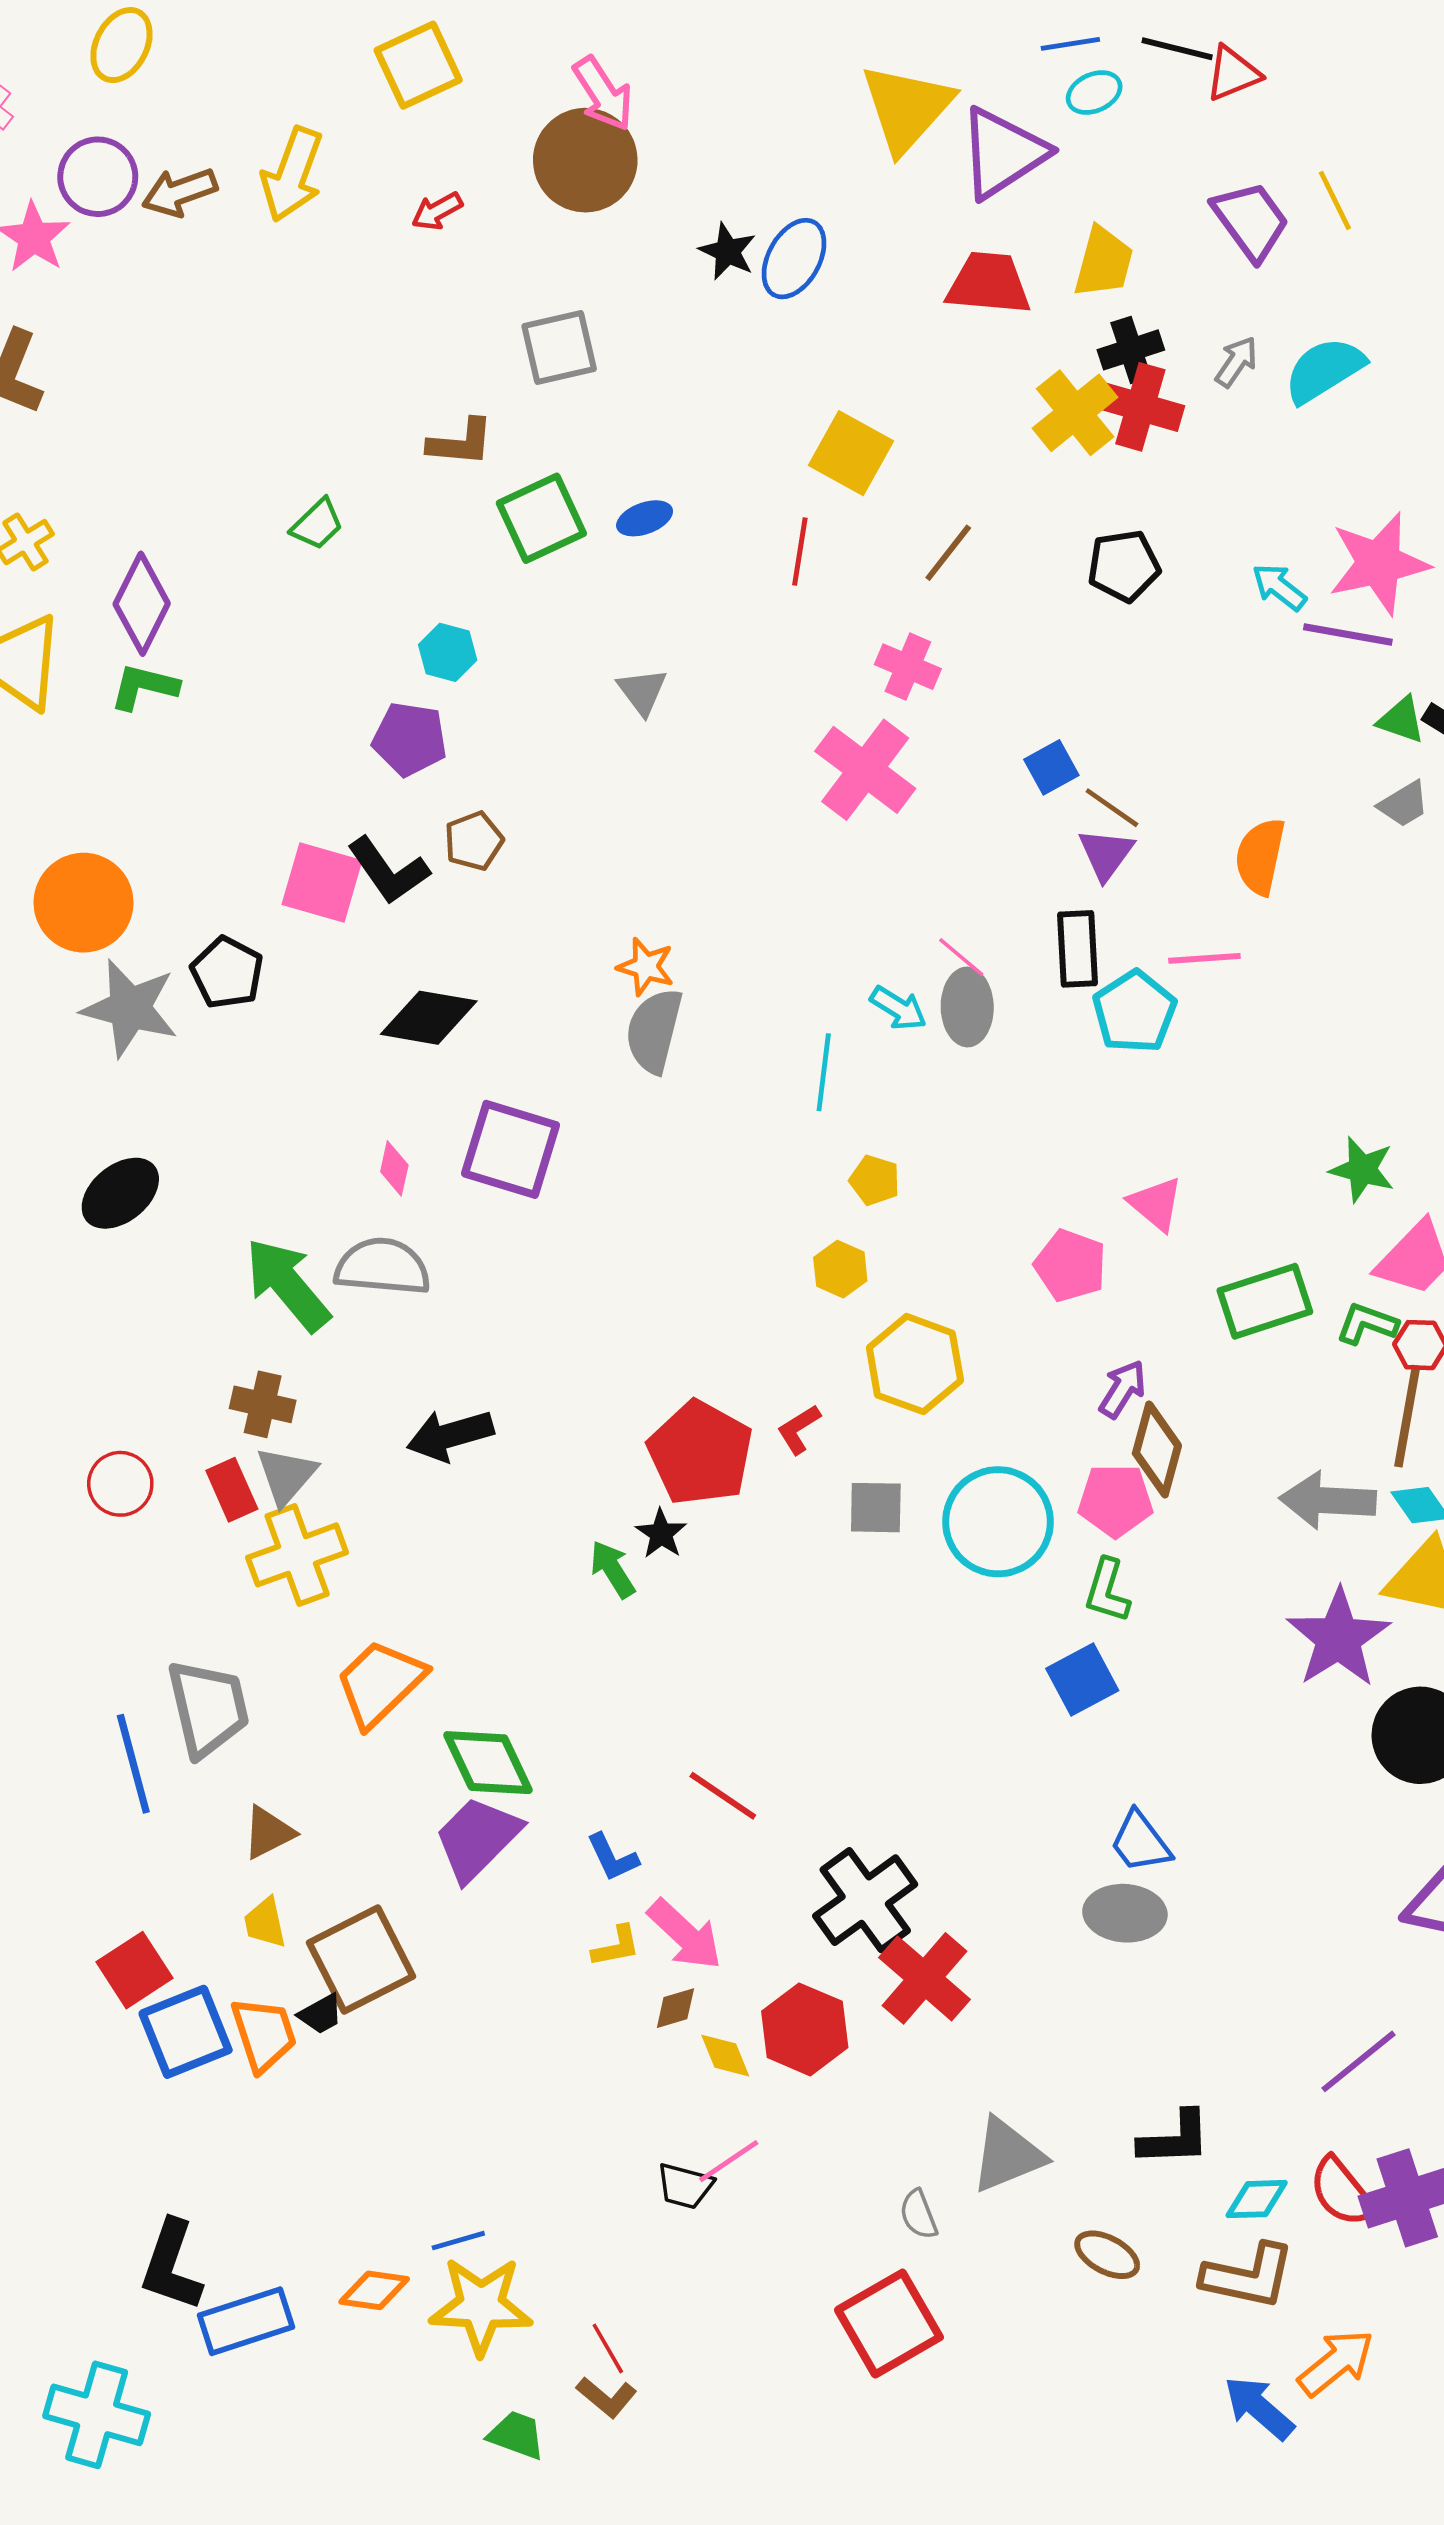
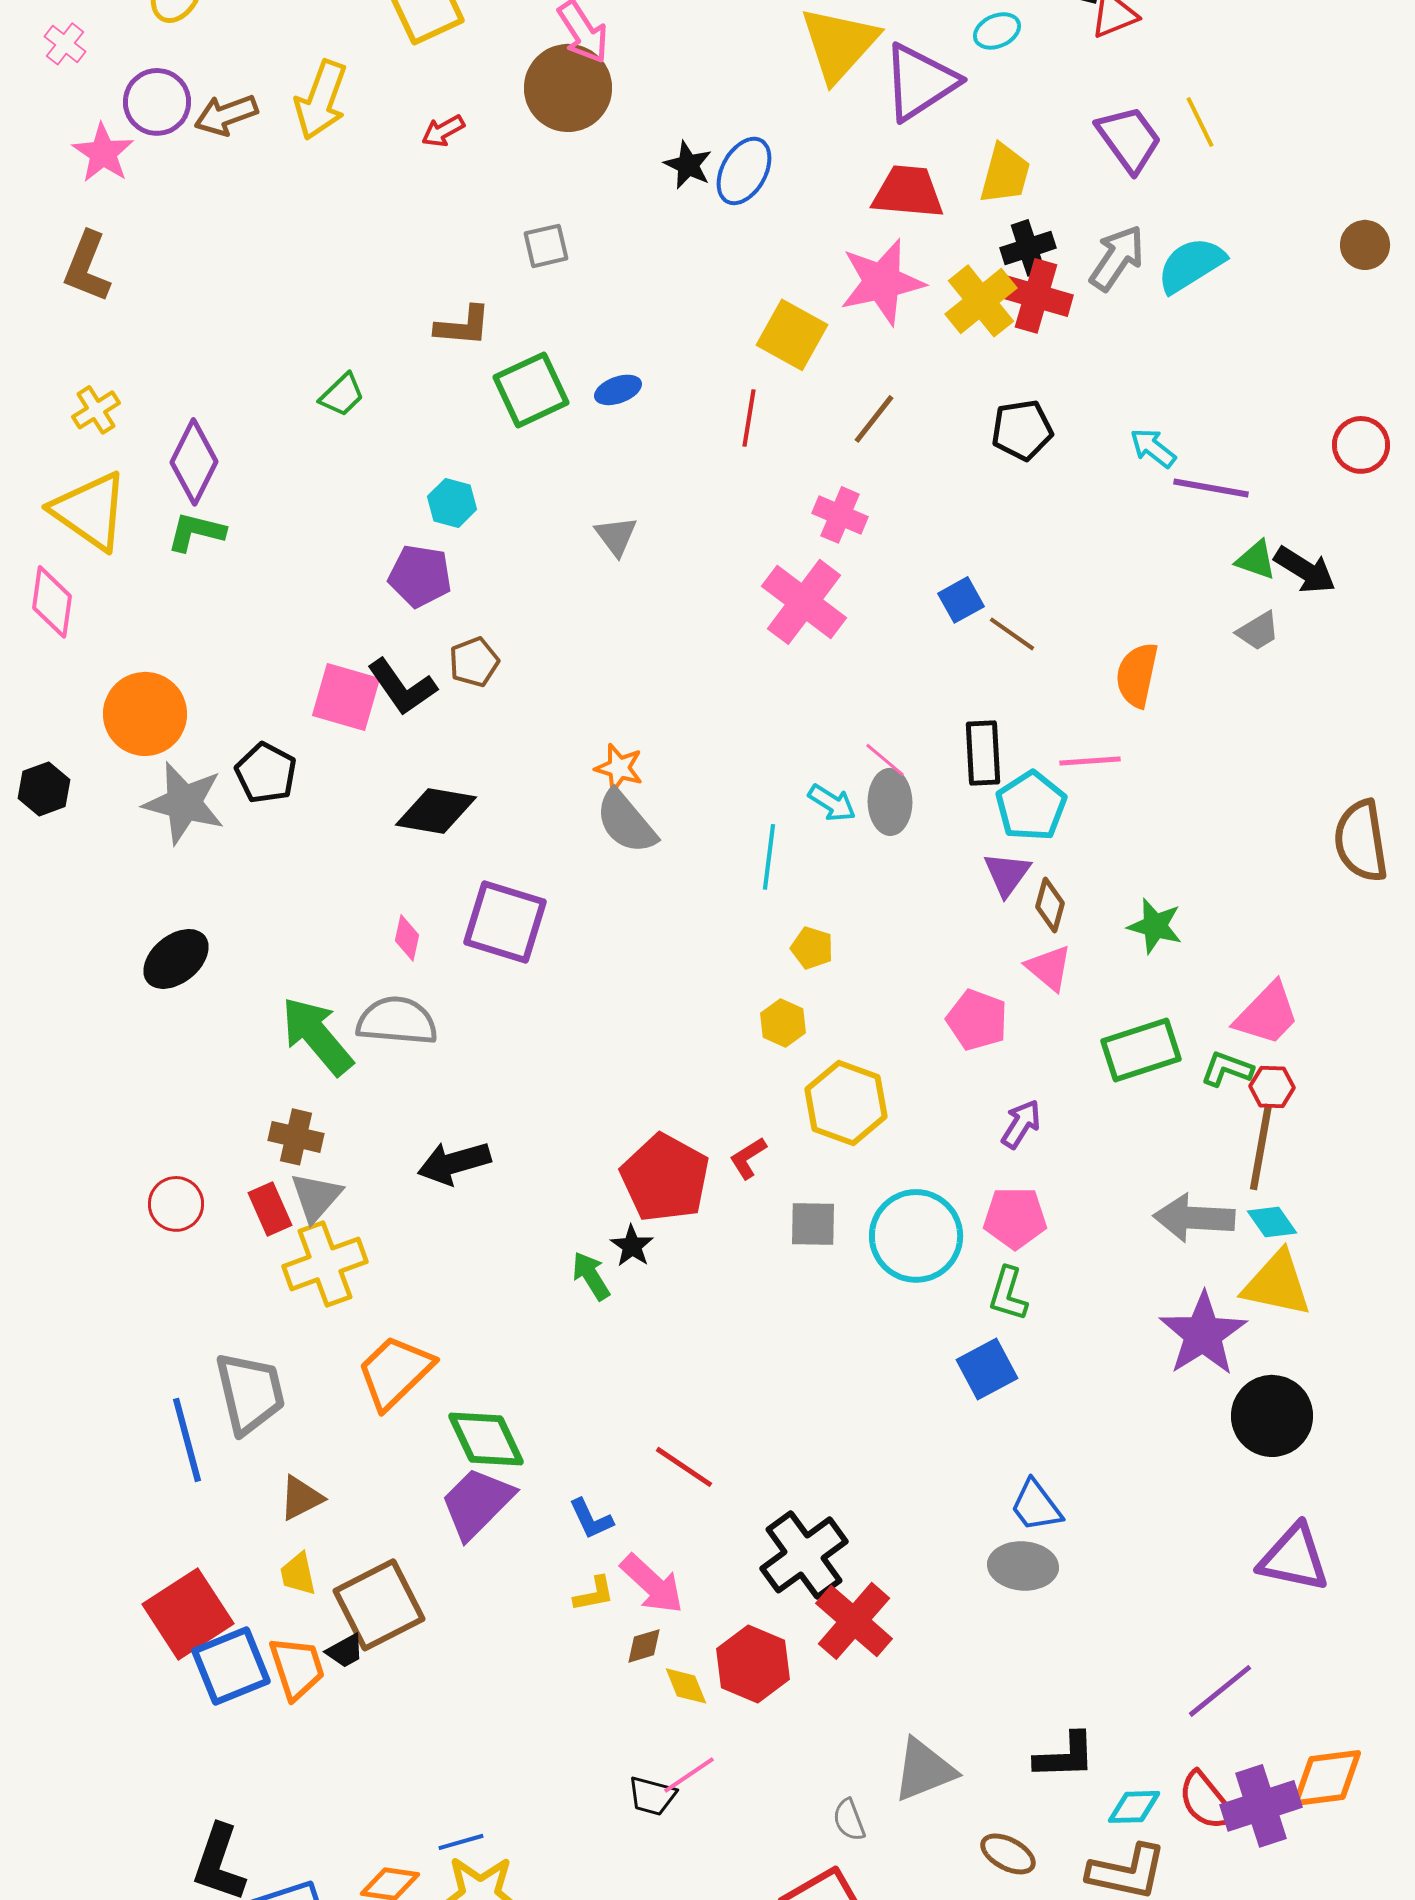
gray square: (559, 348) -> (546, 246), size x0.7
gray arrow: (1236, 362) -> (1117, 258), size x1.5
pink star: (1379, 563) -> (882, 282), moved
purple triangle: (1106, 854) -> (1007, 874), moved
gray semicircle: (654, 1031) -> (626, 822), turned -54
green star: (1362, 1169) -> (1155, 926), moved
brown diamond: (1157, 1449) -> (1050, 905), moved, size x0.7
red square: (135, 1970) -> (188, 1614), size x1.4

